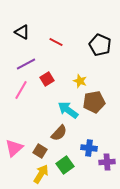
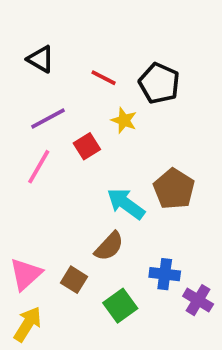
black pentagon: (100, 45) -> (159, 83), moved
yellow star: (80, 81) -> (124, 120), moved
brown pentagon: (94, 102) -> (174, 189), turned -30
purple cross: (107, 162) -> (198, 300), turned 35
yellow arrow: (41, 174) -> (28, 324), moved

